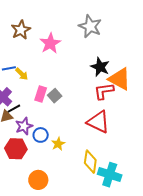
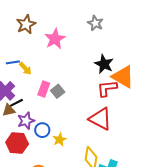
gray star: (90, 26) -> (95, 23), size x0.7

